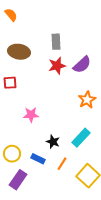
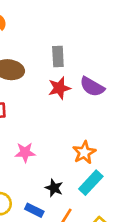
purple semicircle: (82, 65) -> (92, 87), turned 72
orange star: (87, 100) -> (84, 152), moved

